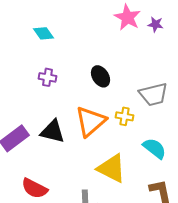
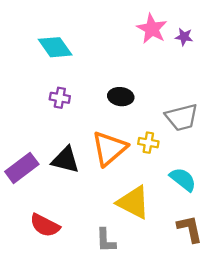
cyan diamond: (44, 33) -> (55, 47), size x1.4
black ellipse: (100, 76) -> (121, 97), turned -50

